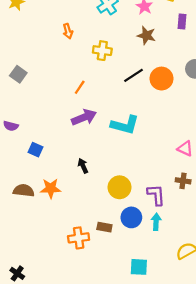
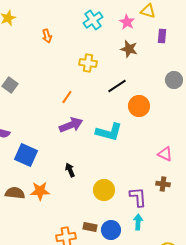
orange arrow: (68, 31) -> (47, 36), moved
orange circle: (162, 79) -> (139, 106), moved
blue square: (36, 150) -> (26, 155), size x1.6
blue circle: (131, 217) -> (111, 230), moved

